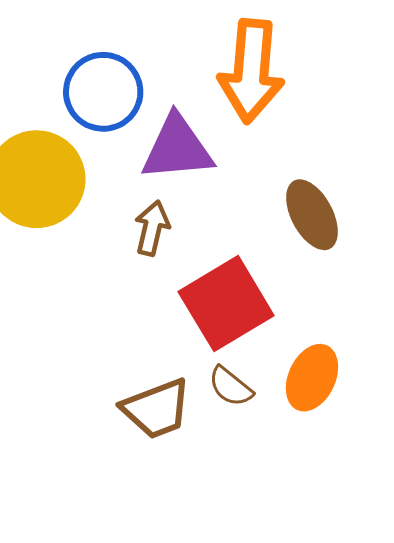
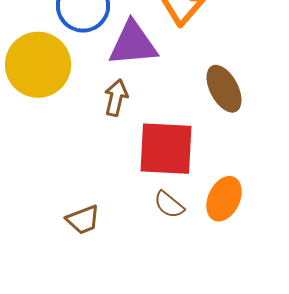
red square: (226, 304) -> (166, 149), turned 34
brown trapezoid: (156, 409) -> (83, 220), moved, size x0.7

